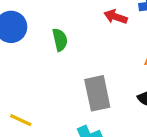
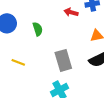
yellow line: (21, 120) -> (18, 62), moved

